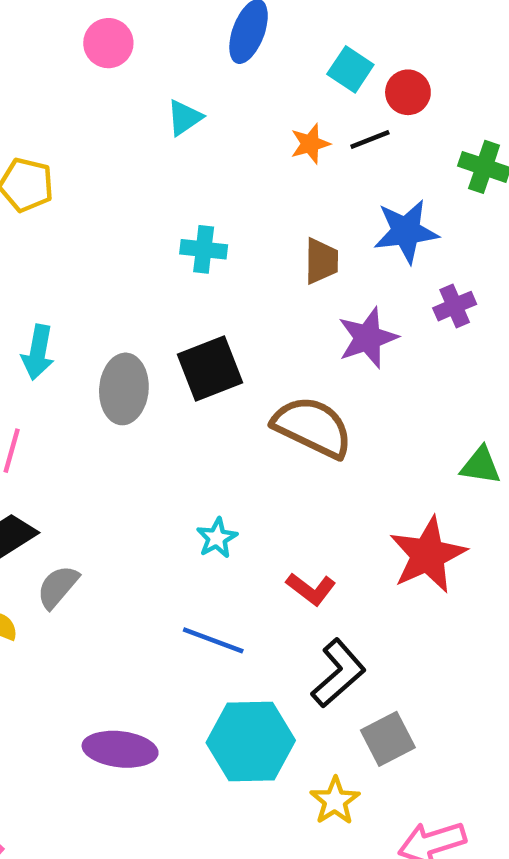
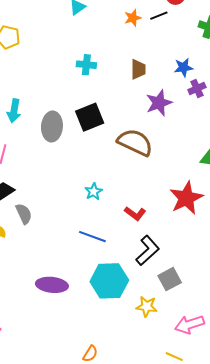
blue star: (406, 231) -> (183, 68), moved, size x0.7
gray semicircle: (58, 587) -> (24, 214), turned 115
yellow star: (335, 801) -> (147, 307), turned -30

